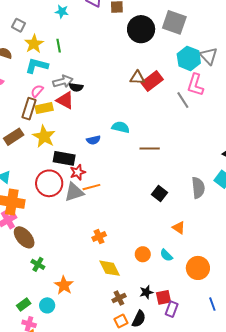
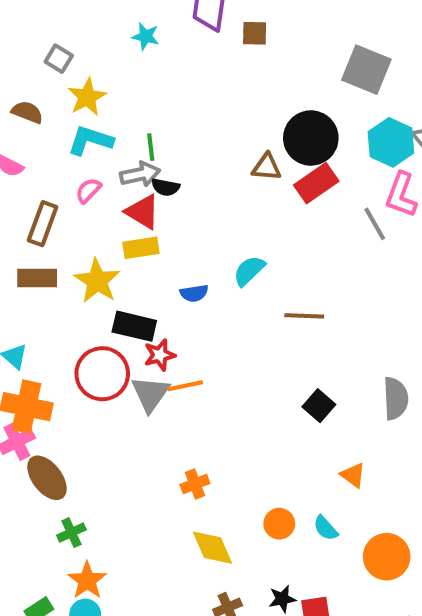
black circle: (141, 29) -> (311, 138), moved
green line: (59, 46) -> (151, 147), moved
brown triangle: (137, 78) -> (267, 167), moved
yellow rectangle: (44, 108) -> (141, 248), moved
brown rectangle: (29, 109) -> (43, 224), moved
cyan semicircle: (121, 127) -> (249, 271), turned -60
brown rectangle: (14, 137) -> (37, 278), turned 30
gray triangle: (74, 192) -> (150, 394), turned -40
green cross: (38, 264) -> (71, 533), turned 32
orange star: (64, 285) -> (87, 580), moved

